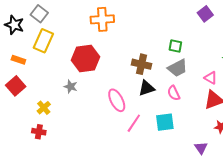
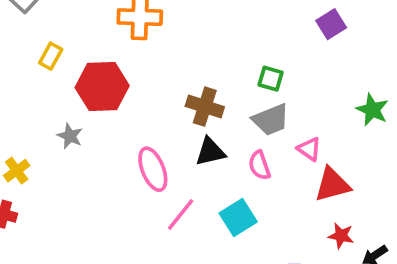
yellow rectangle: (43, 41) -> (51, 56), moved, size x0.6
pink triangle: (211, 78) -> (309, 149), moved
cyan square: (165, 122) -> (238, 218), turned -30

